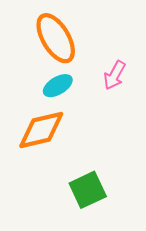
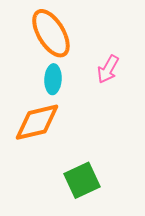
cyan ellipse: (58, 86) -> (53, 79), turned -56

